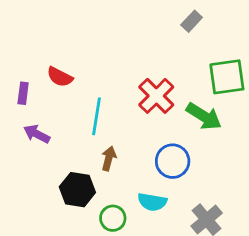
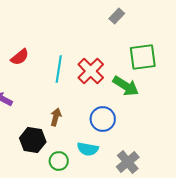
red semicircle: (60, 77) -> (20, 57), turned -66
cyan line: (96, 116) -> (59, 69), moved

